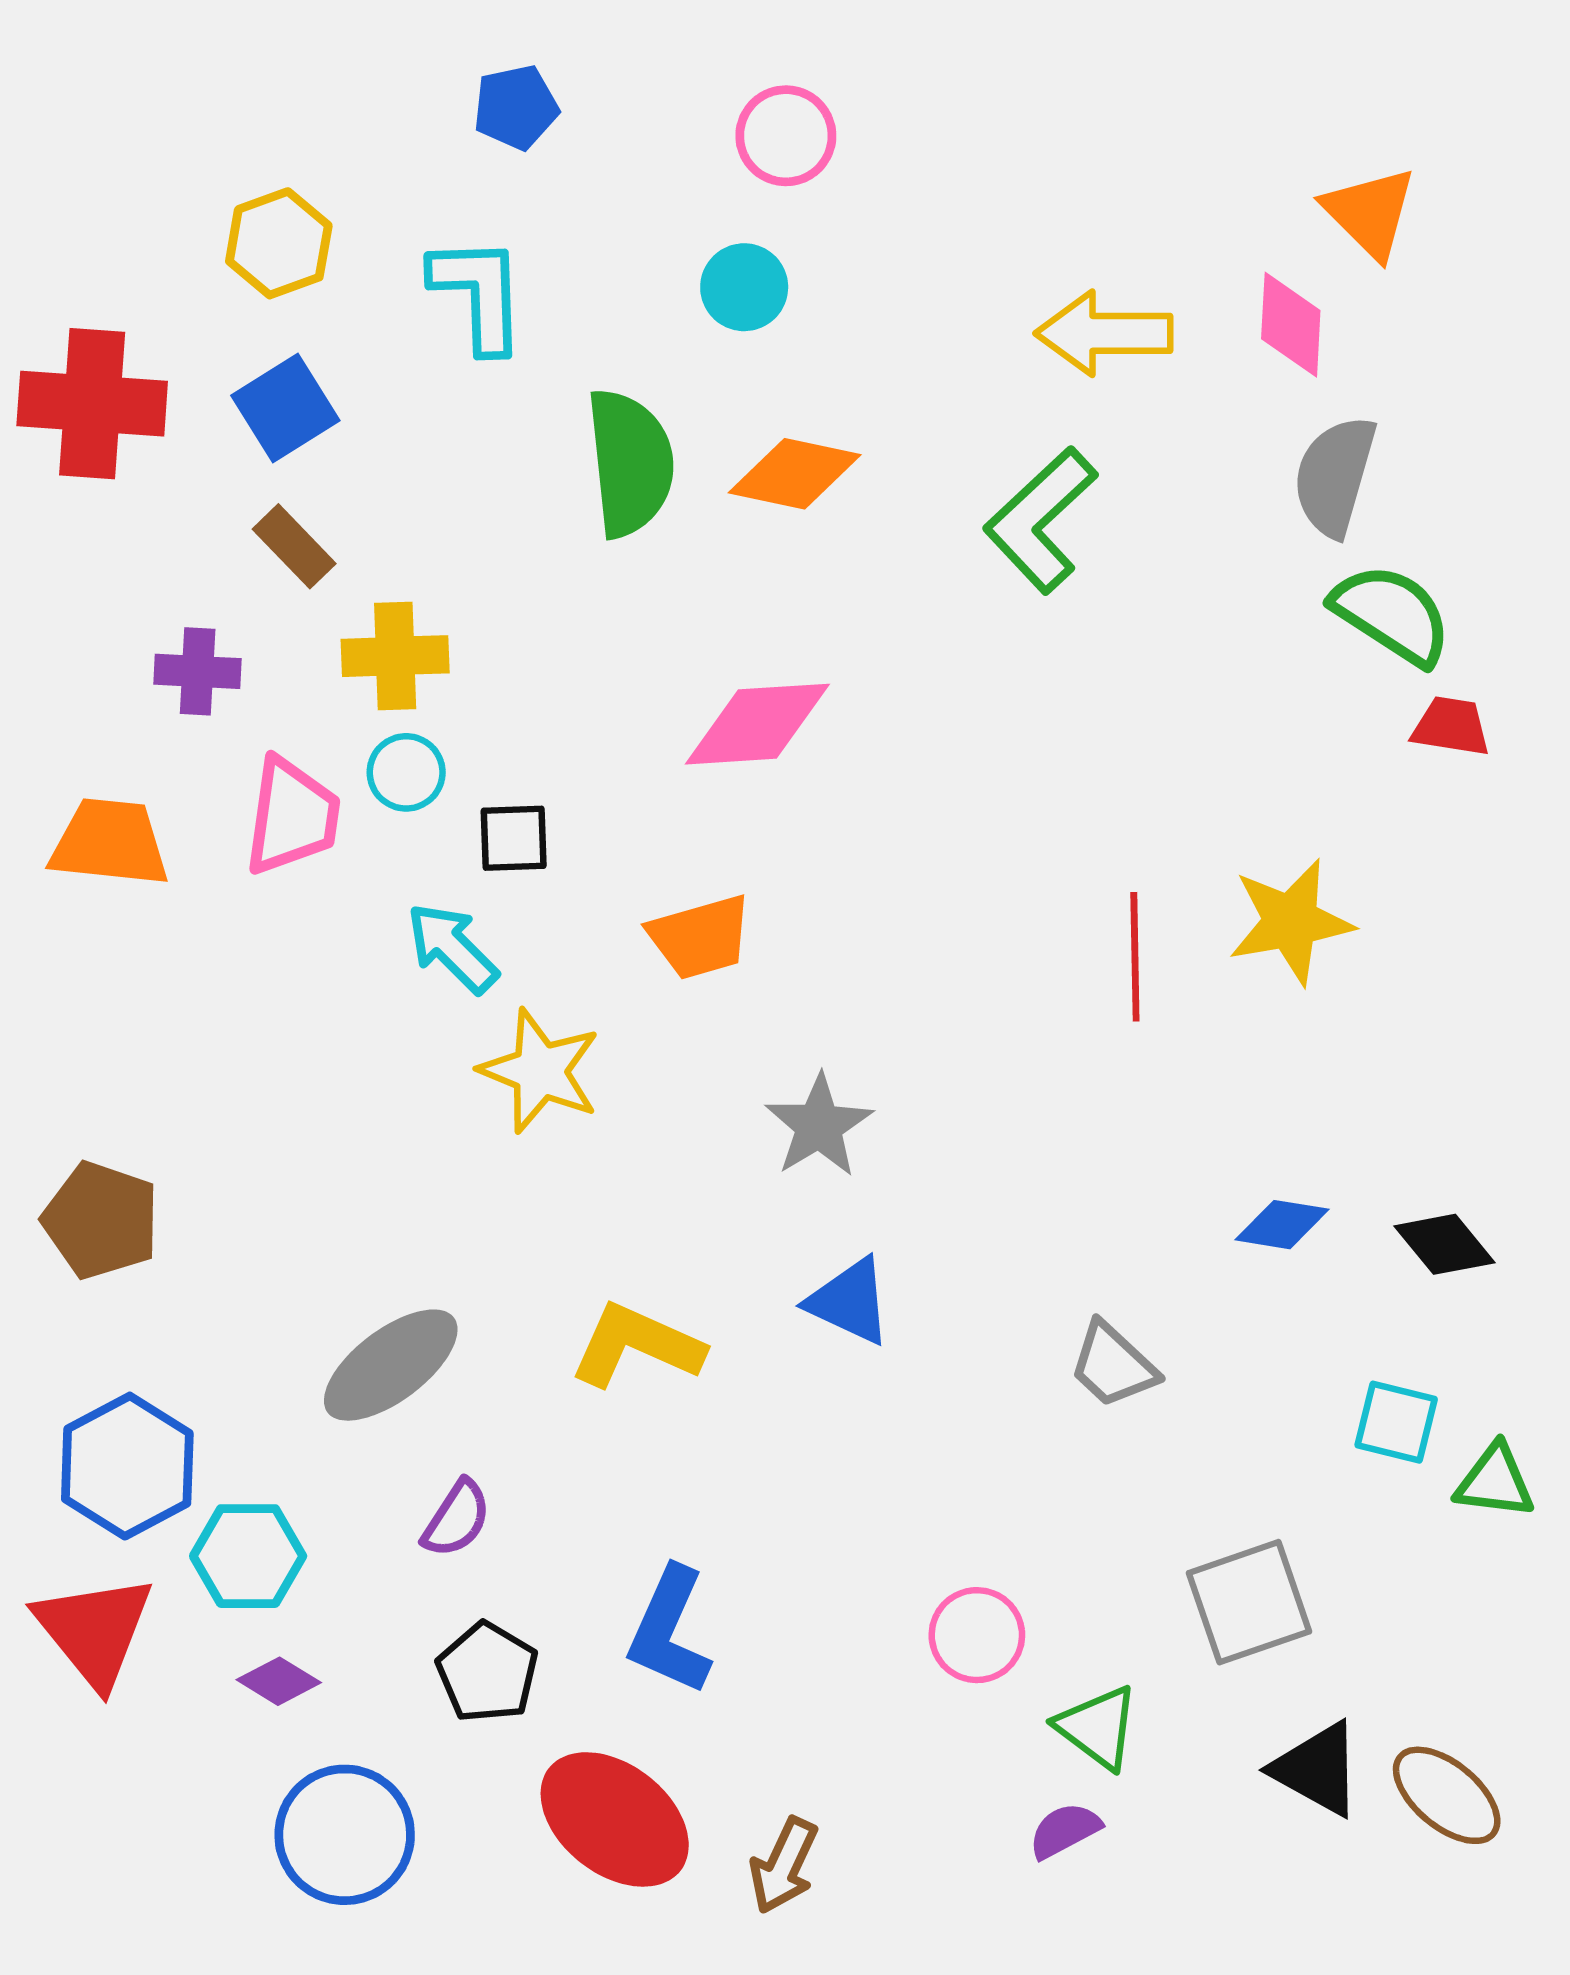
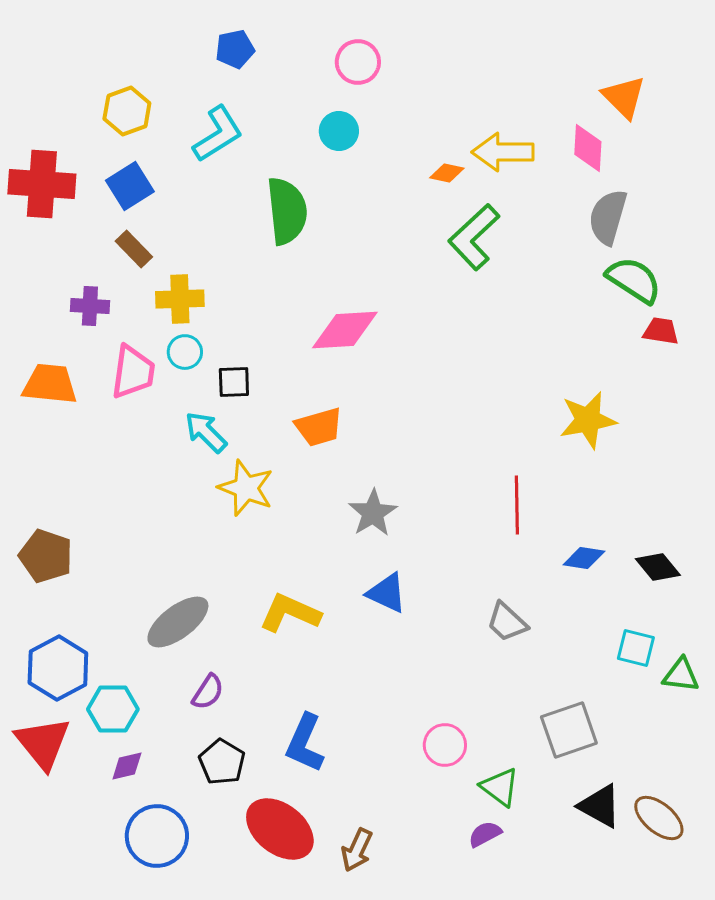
cyan L-shape: (479, 294) -> (218, 134), turned 60
orange diamond: (795, 474) -> (447, 173), moved, size x0.6
red line: (1135, 957) -> (517, 505), moved
purple diamond: (279, 1681) -> (127, 766), turned -45

